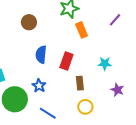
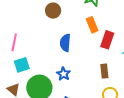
orange rectangle: (82, 30) -> (92, 25), moved
red rectangle: (66, 61) -> (107, 40), moved

